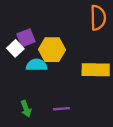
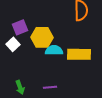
white square: (15, 48) -> (13, 44), moved
cyan semicircle: (37, 65) -> (54, 50), moved

